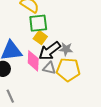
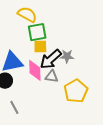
yellow square: (40, 38) -> (40, 46), turned -32
yellow pentagon: (68, 70) -> (76, 91), moved, turned -30

